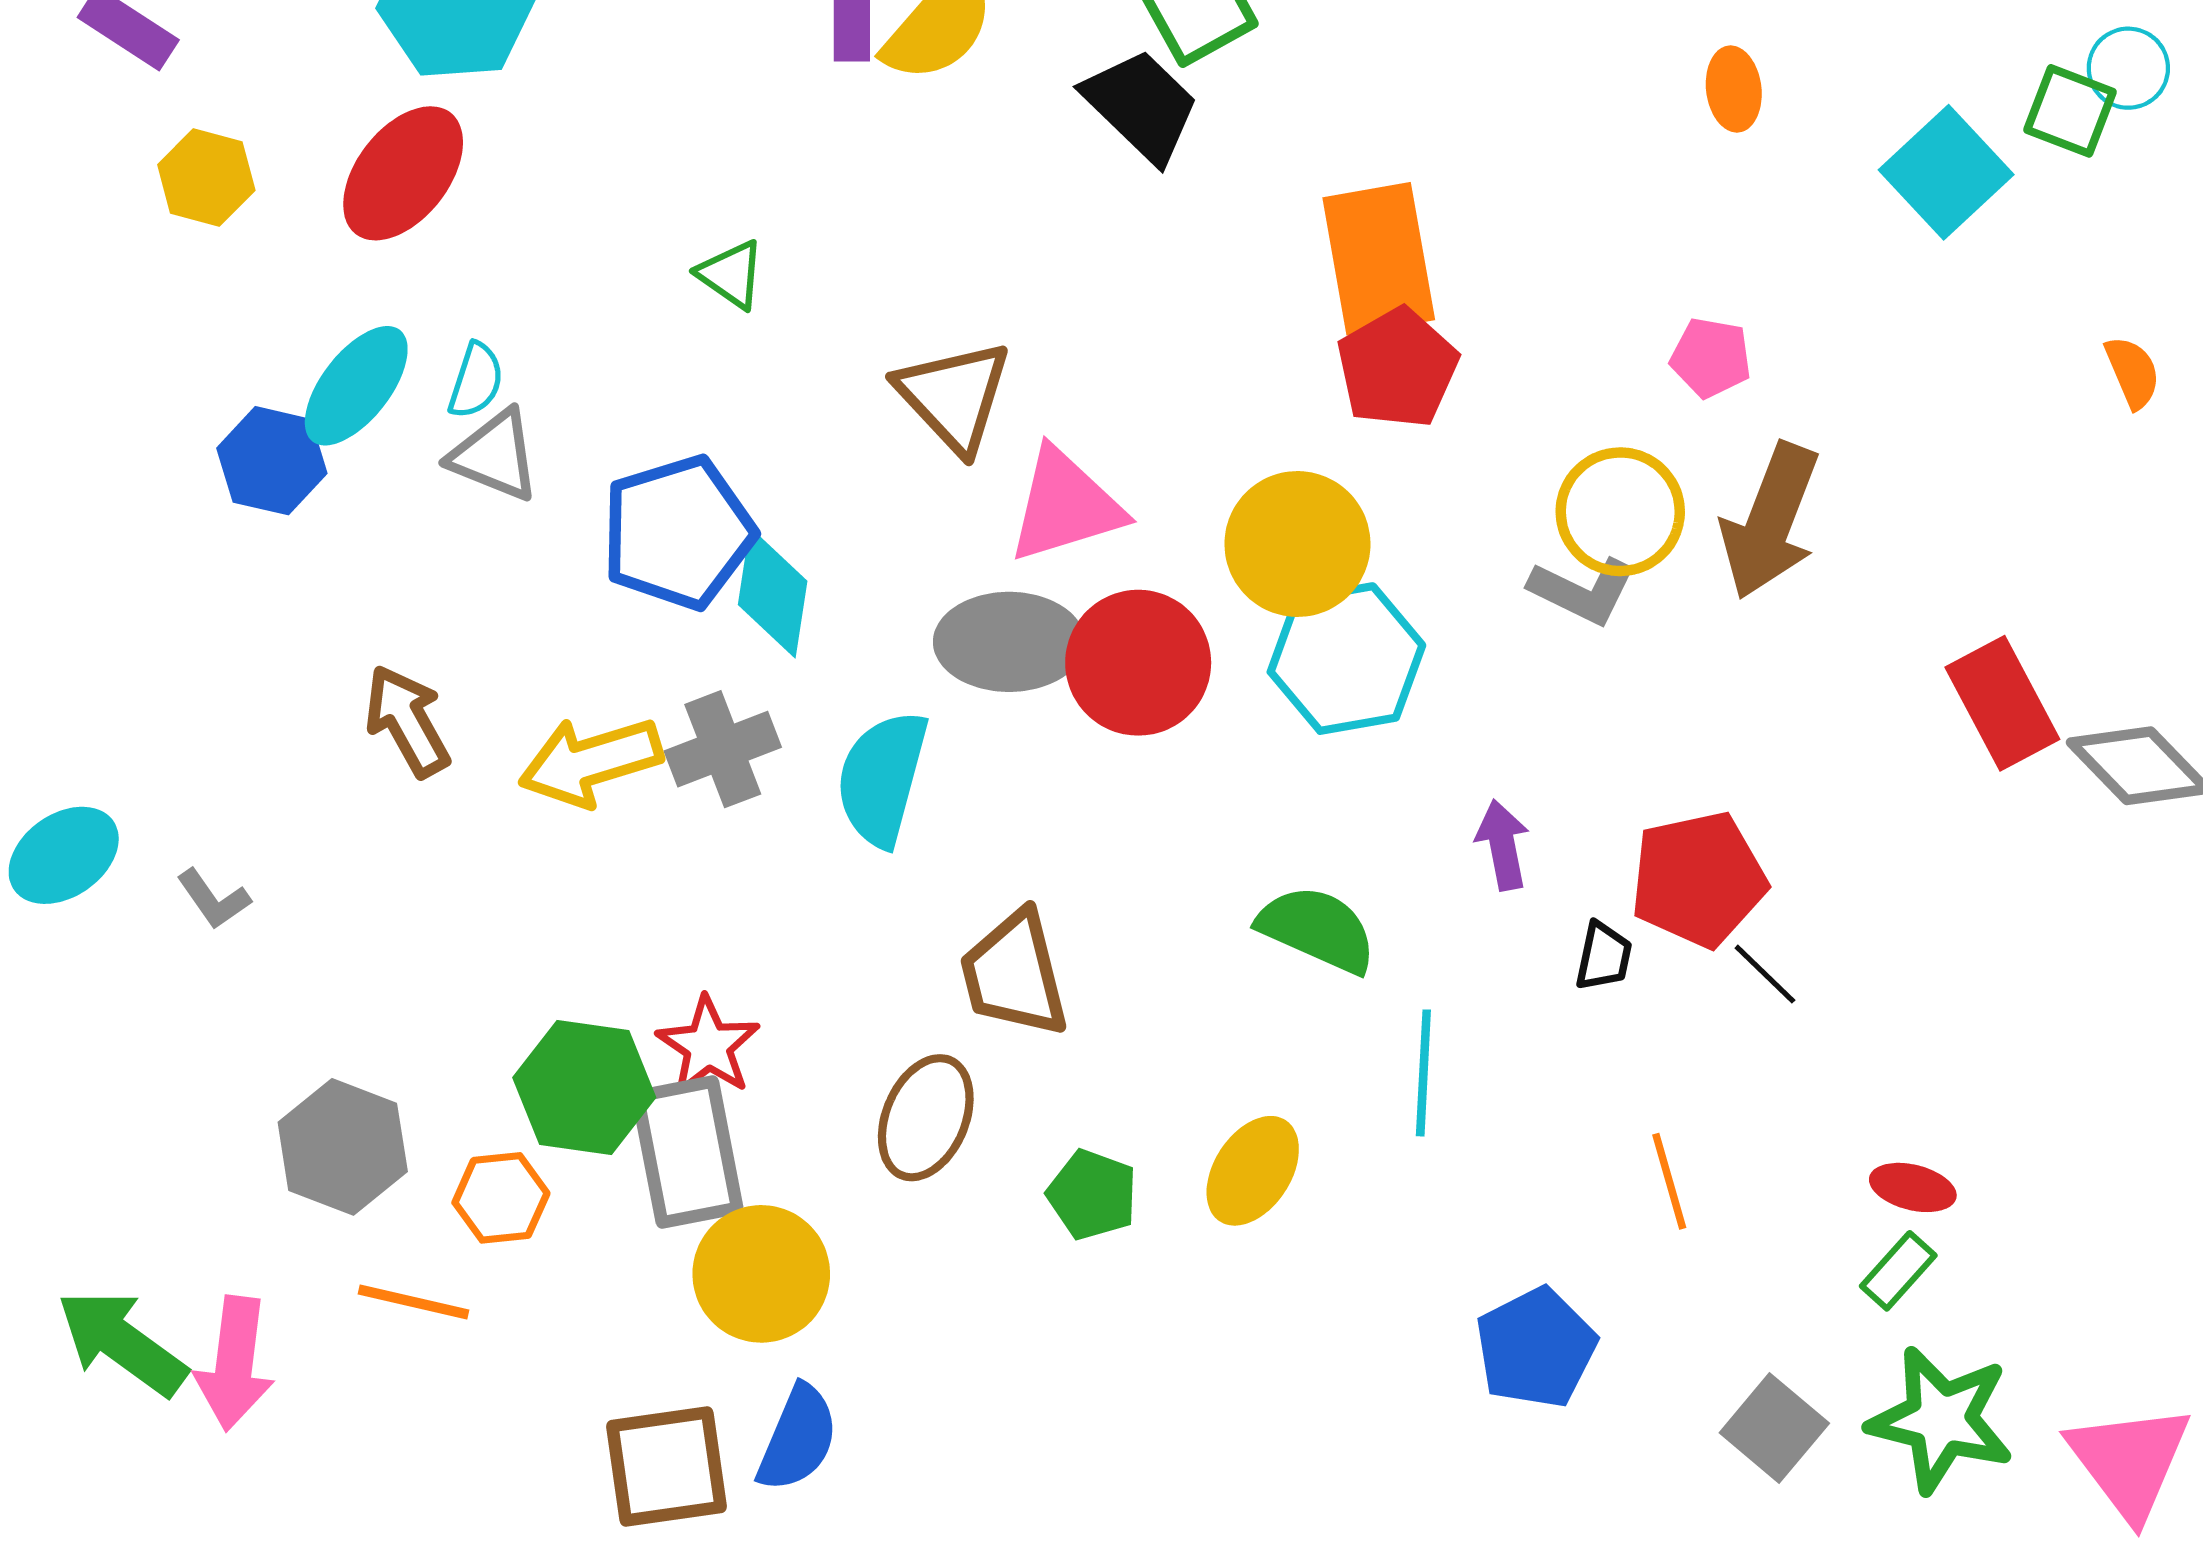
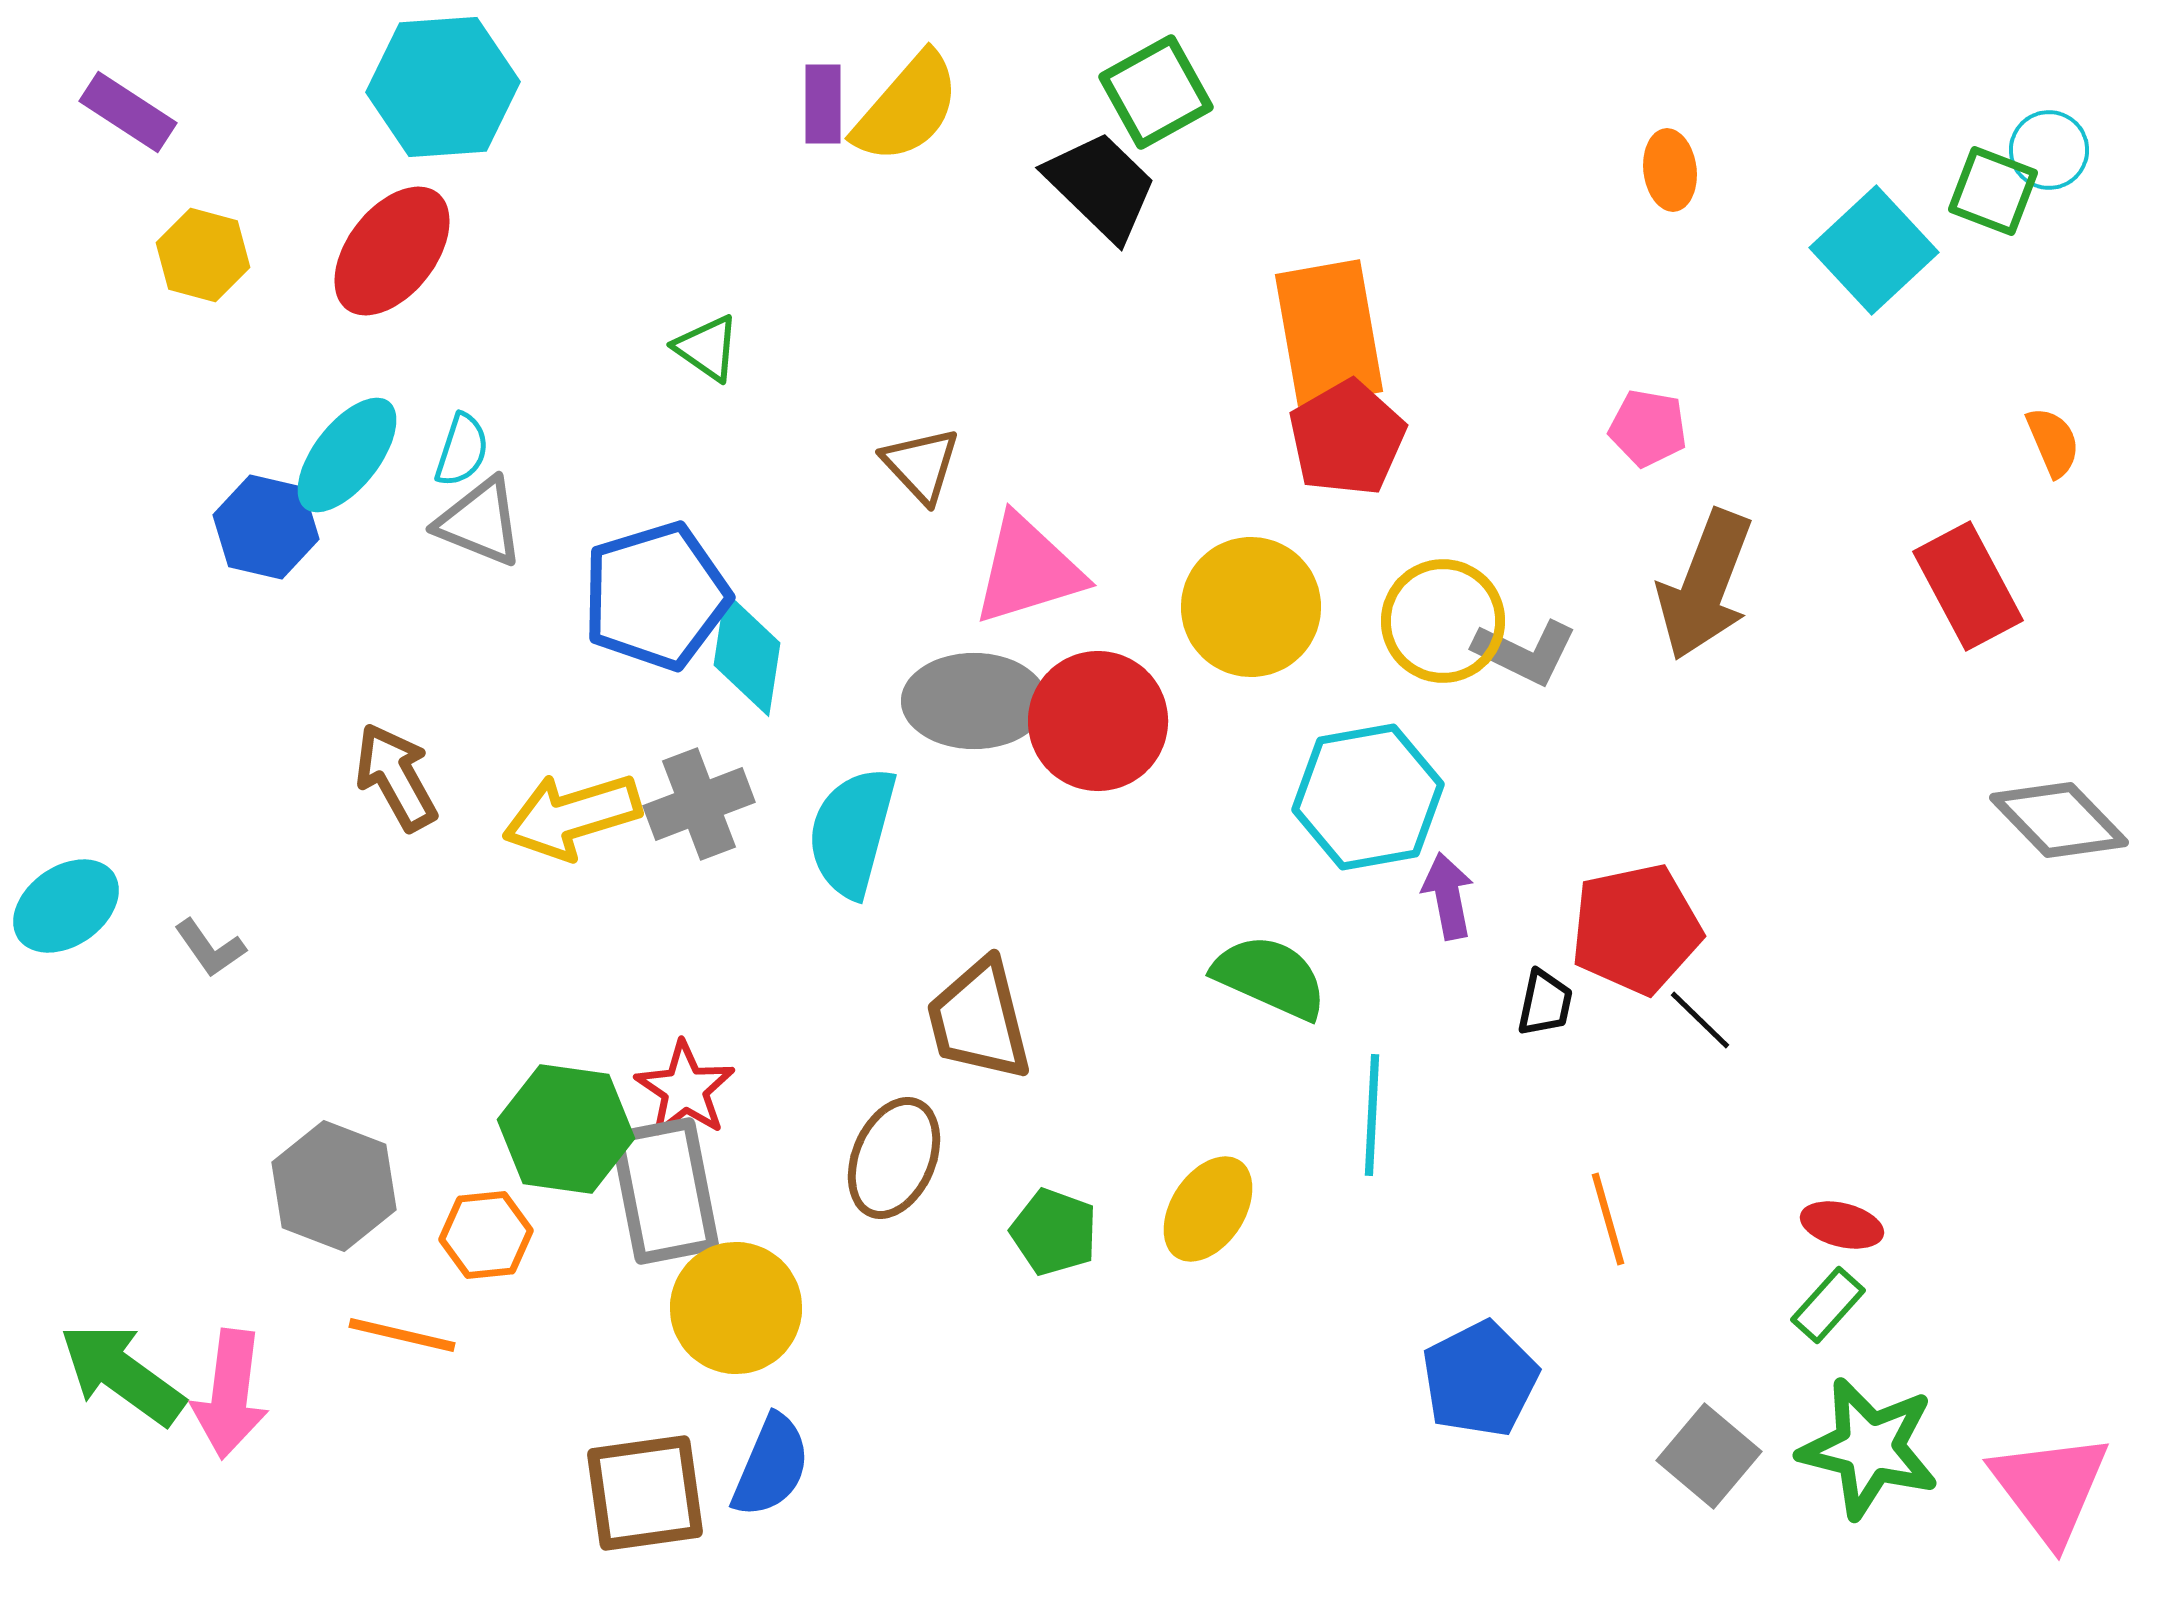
brown triangle: (954, 396) -> (921, 465), size x0.7
yellow circle: (1620, 512) -> (1443, 621), moved
cyan hexagon: (1346, 659) -> (1368, 797), moved
red rectangle: (2002, 703) -> (1968, 586), moved

